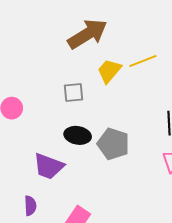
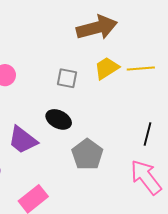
gray pentagon: (113, 144) -> (87, 154), moved

